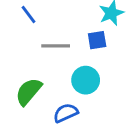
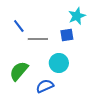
blue line: (29, 14) -> (19, 26), moved

